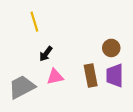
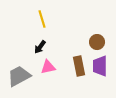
yellow line: (34, 22) -> (42, 19), moved

